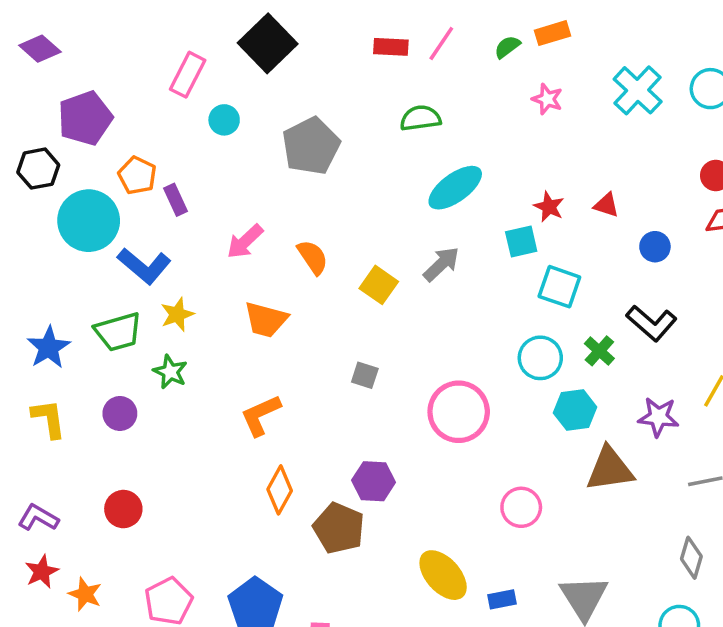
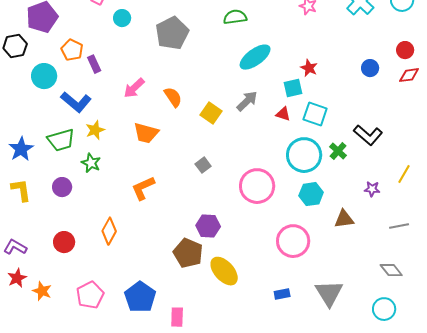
red triangle: (606, 205) -> (283, 114), moved
cyan circle: (89, 221) -> (44, 76), size x0.7
blue circle: (655, 247) -> (370, 68), moved
cyan circle: (540, 358) -> (304, 155), size x1.4
gray square: (365, 375) -> (203, 165), turned 35
cyan hexagon: (575, 410) -> (311, 194), moved
purple star: (658, 417) -> (372, 189), size x0.7
brown triangle: (610, 469) -> (344, 219), size x0.7
orange diamond: (280, 490) -> (109, 231), moved
pink circle: (521, 507) -> (293, 241), size x1.4
gray diamond: (691, 558) -> (391, 270), turned -55
yellow ellipse: (443, 575) -> (224, 271), moved

